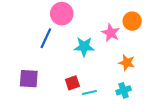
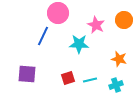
pink star: (111, 33) -> (96, 25), moved
cyan line: (89, 93) -> (90, 80), moved

